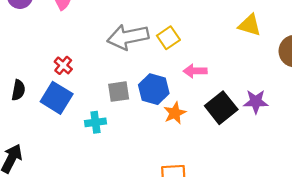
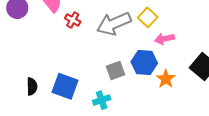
red cross: (63, 65) -> (73, 20), moved
pink arrow: (195, 71) -> (164, 39), moved

